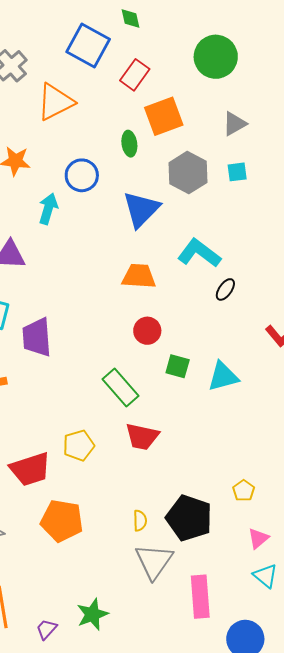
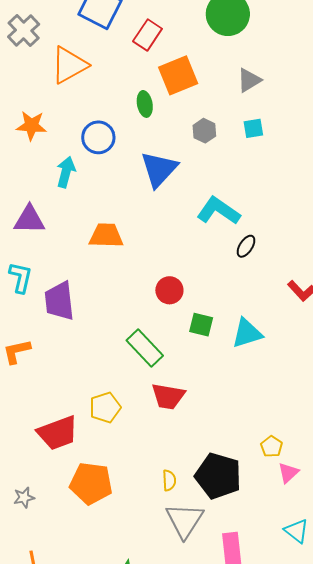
gray hexagon: (188, 173) -> (204, 131), size x0.6
orange trapezoid: (139, 276) -> (106, 236), moved
pink triangle: (258, 538) -> (288, 473), moved

